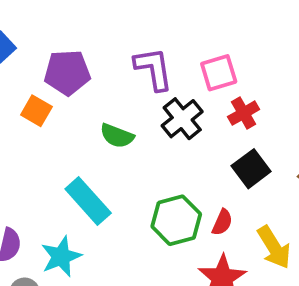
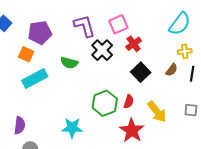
cyan rectangle: (88, 201) -> (35, 78), moved, turned -70
cyan star: (61, 257) -> (72, 128), moved, turned 30

